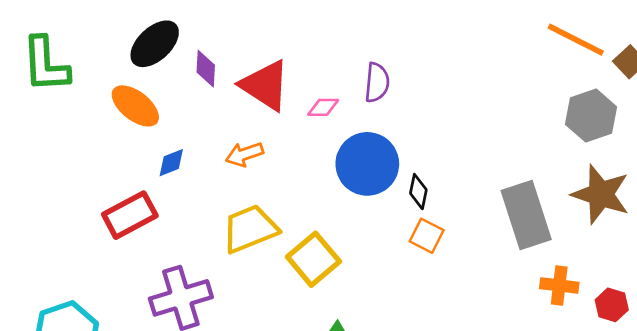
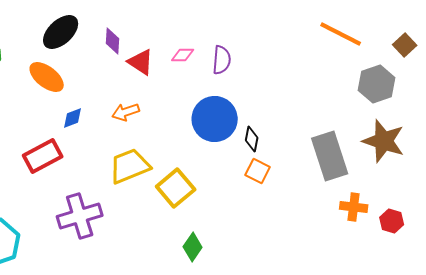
orange line: (576, 40) -> (341, 34), moved
purple diamond: (206, 69) -> (113, 41), moved
red triangle: (265, 85) -> (141, 62), size x0.7
pink diamond: (323, 107) -> (183, 55), moved

